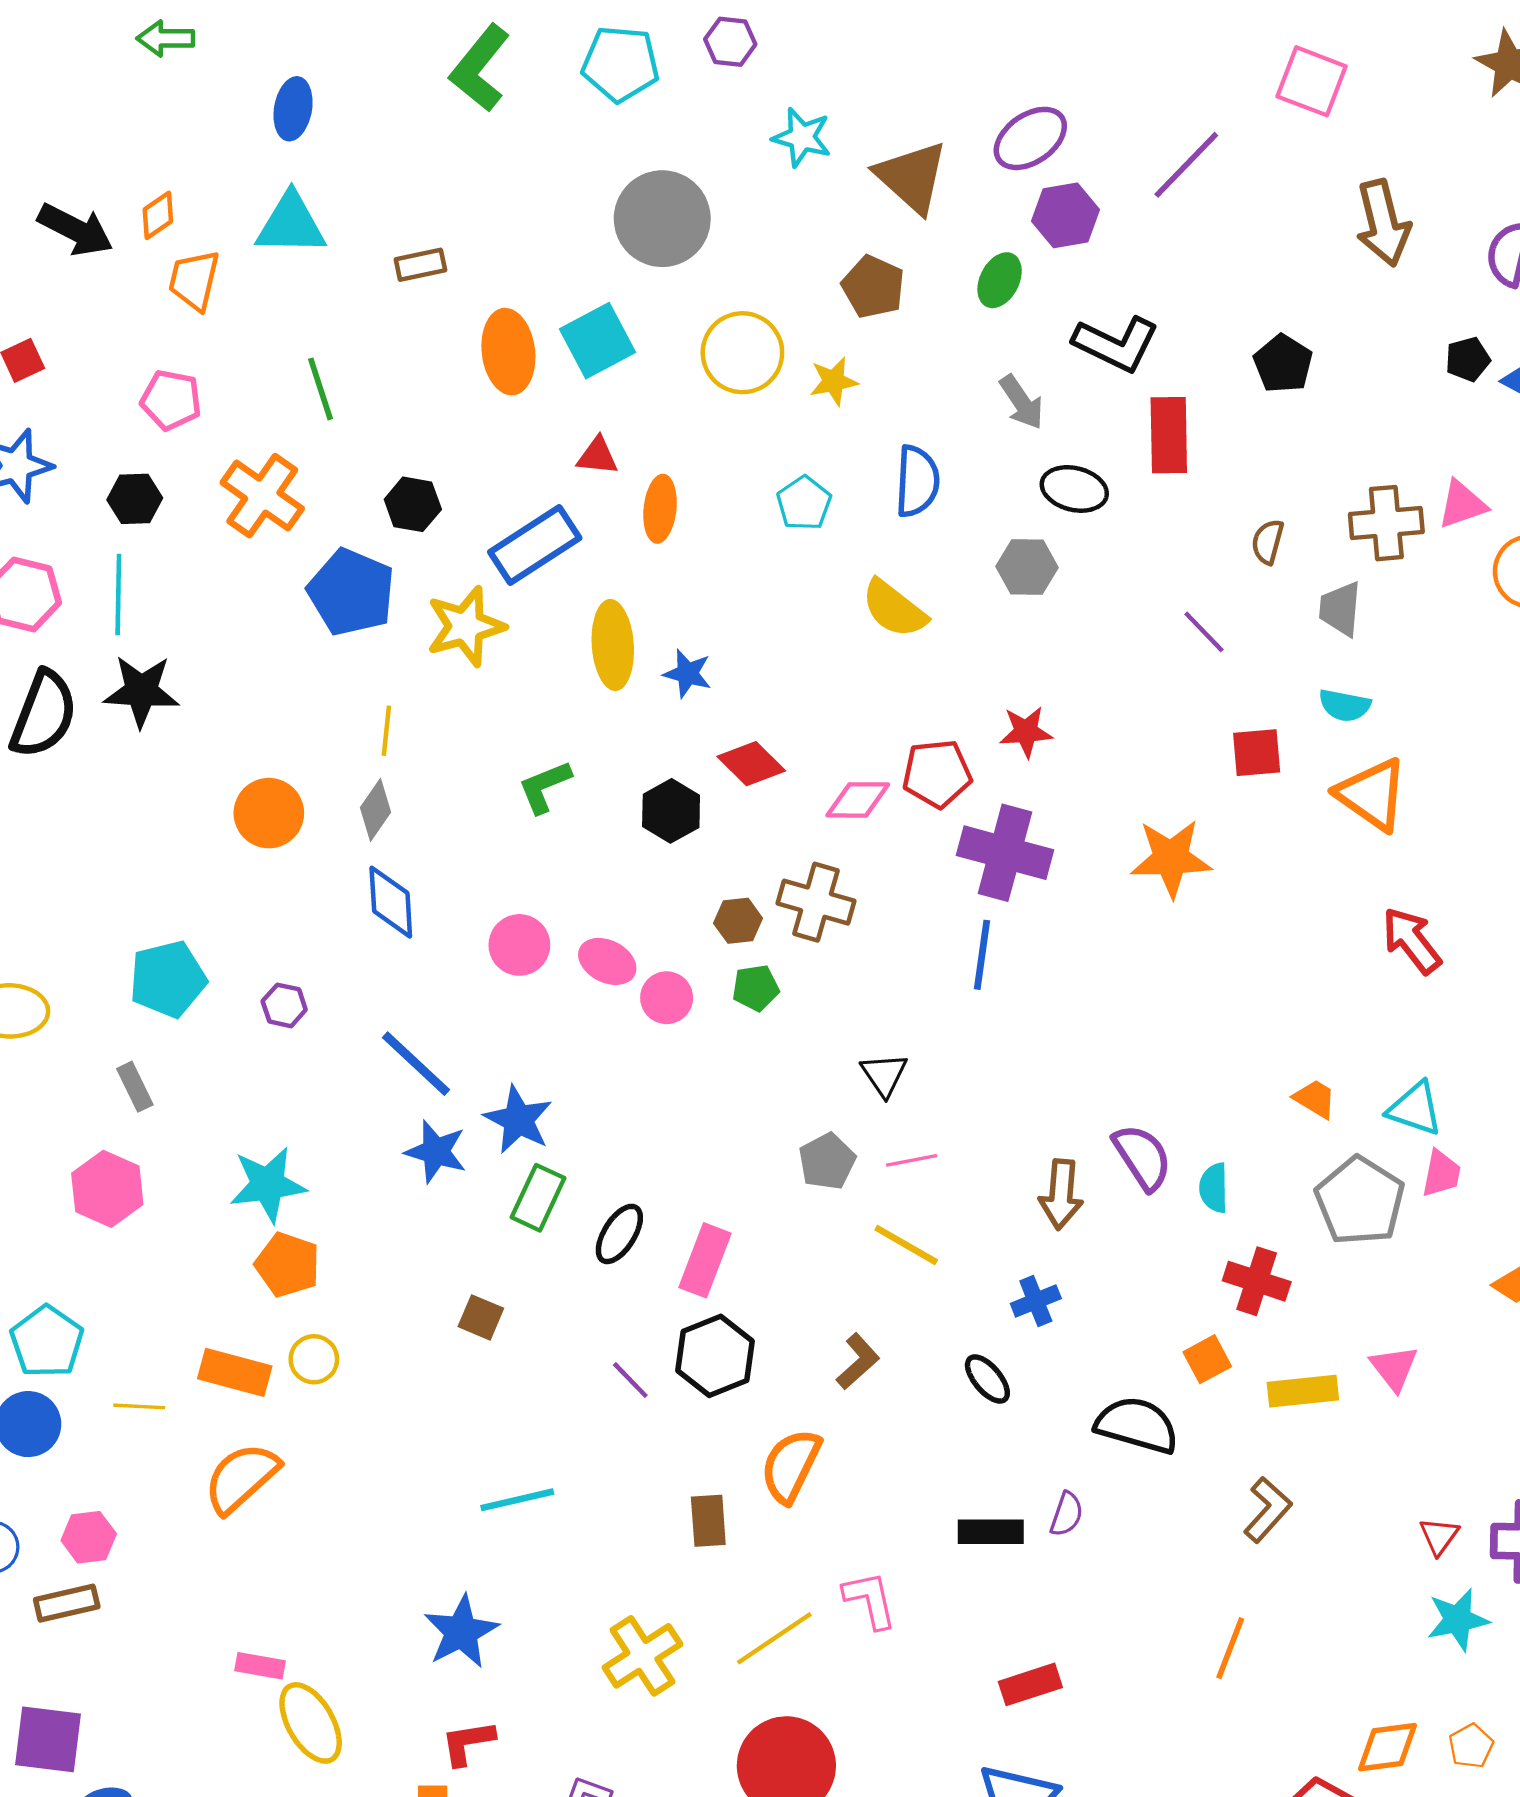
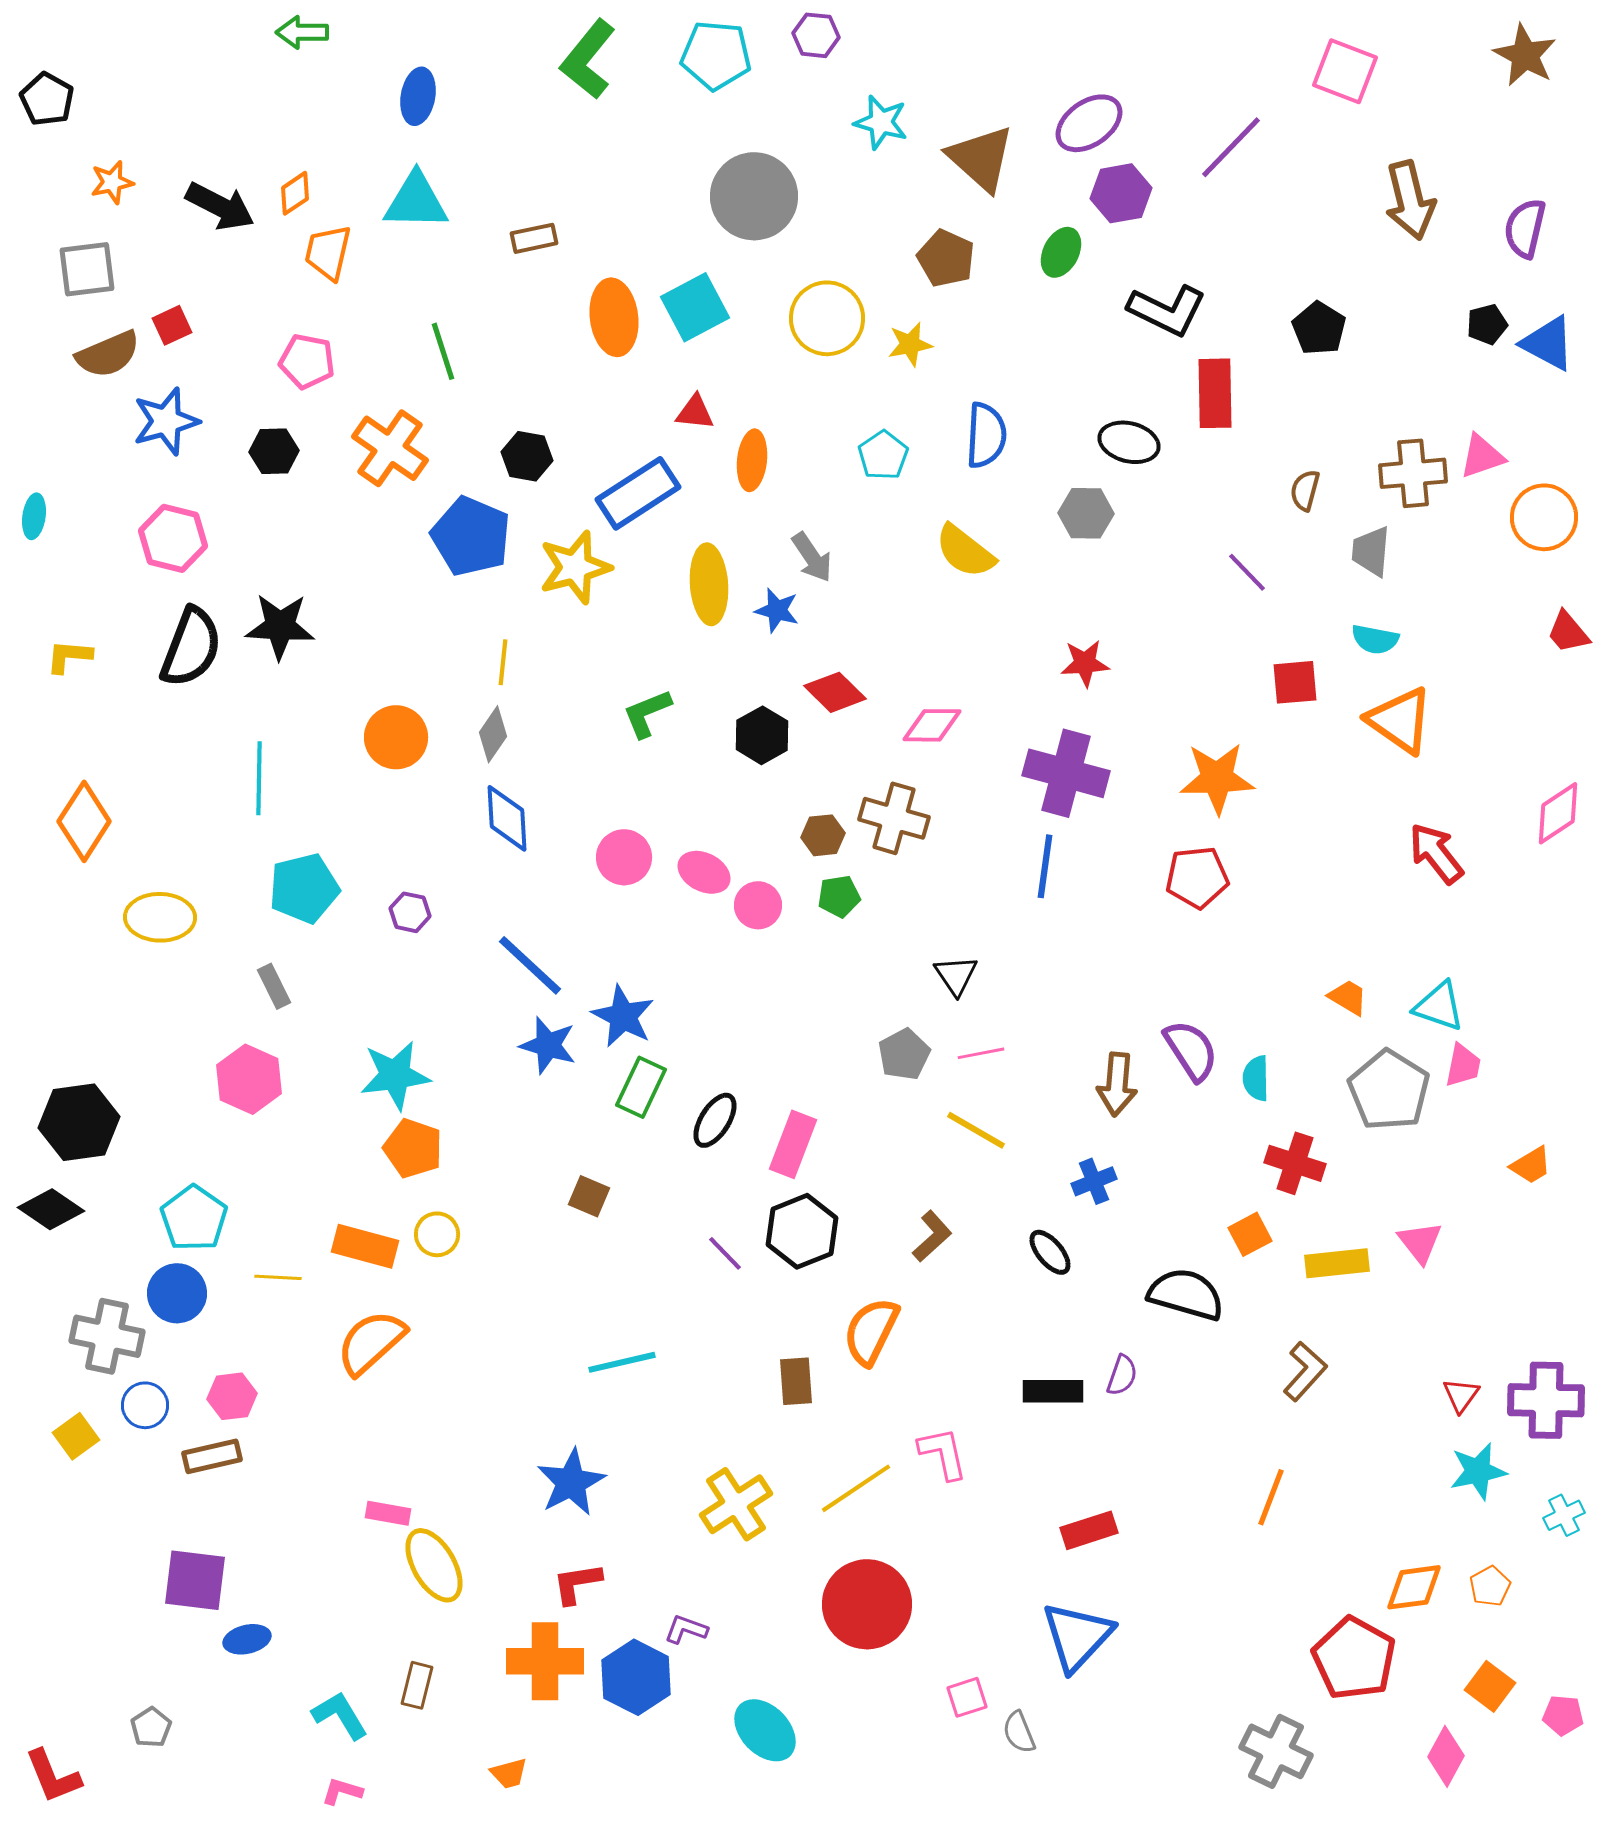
gray arrow: (1022, 402) -> (812, 557), moved
cyan line: (118, 594) -> (259, 778), moved
red pentagon: (937, 774) -> (1197, 877), moved

